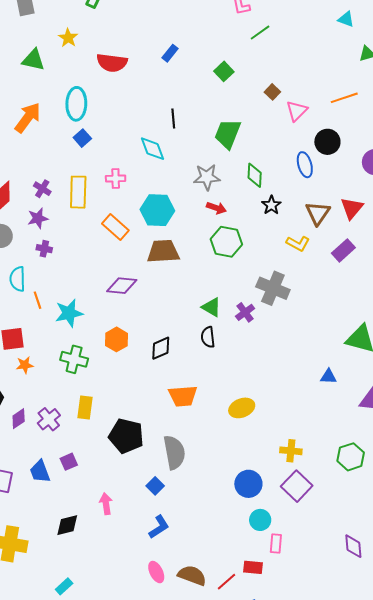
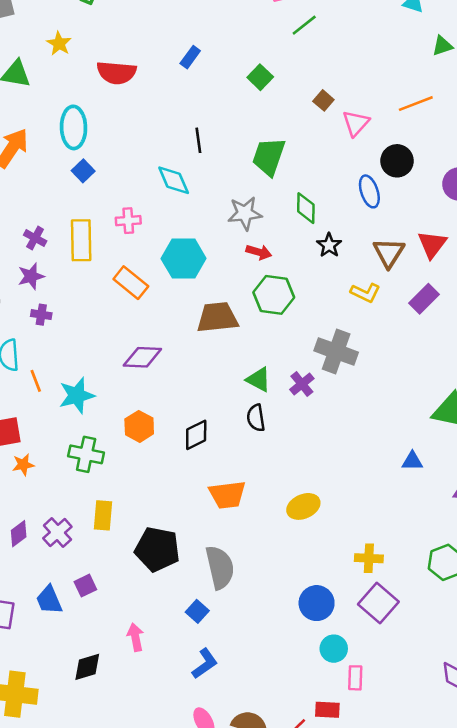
brown trapezoid: (163, 251) -> (217, 317), moved

